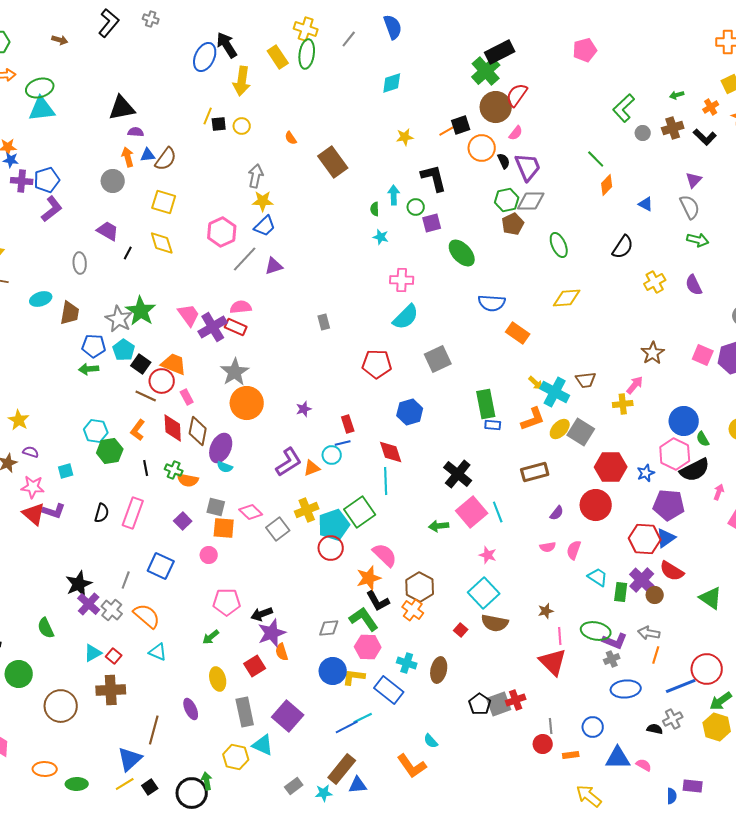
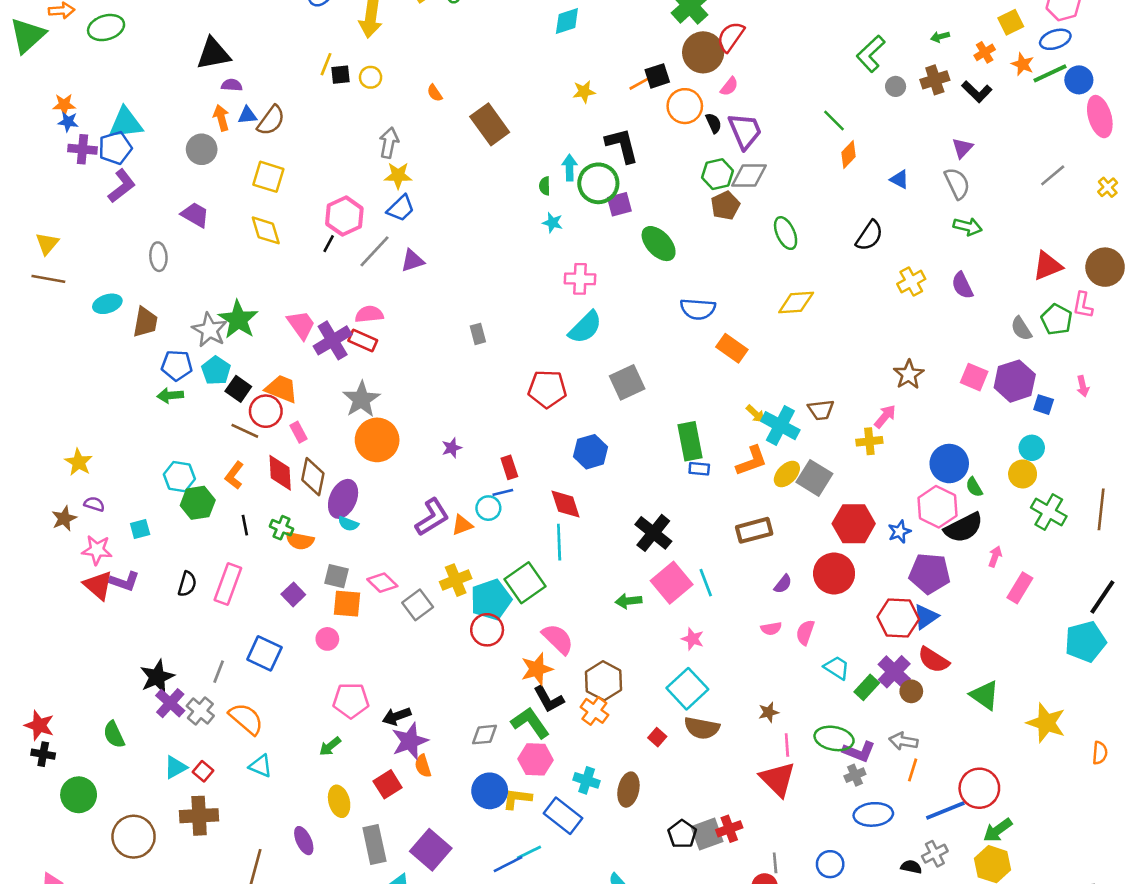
cyan triangle: (42, 109) -> (126, 123), moved
green circle: (416, 207) -> (598, 183), size x1.8
black line: (128, 253) -> (329, 244), moved
green rectangle: (621, 592) -> (867, 687), turned 36

